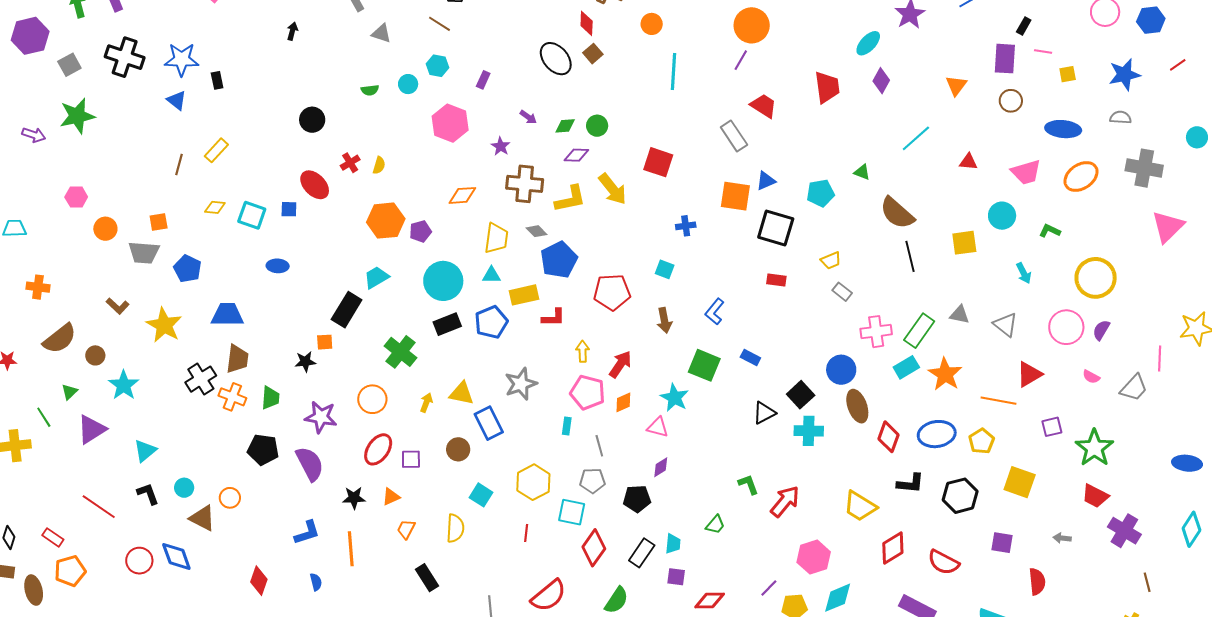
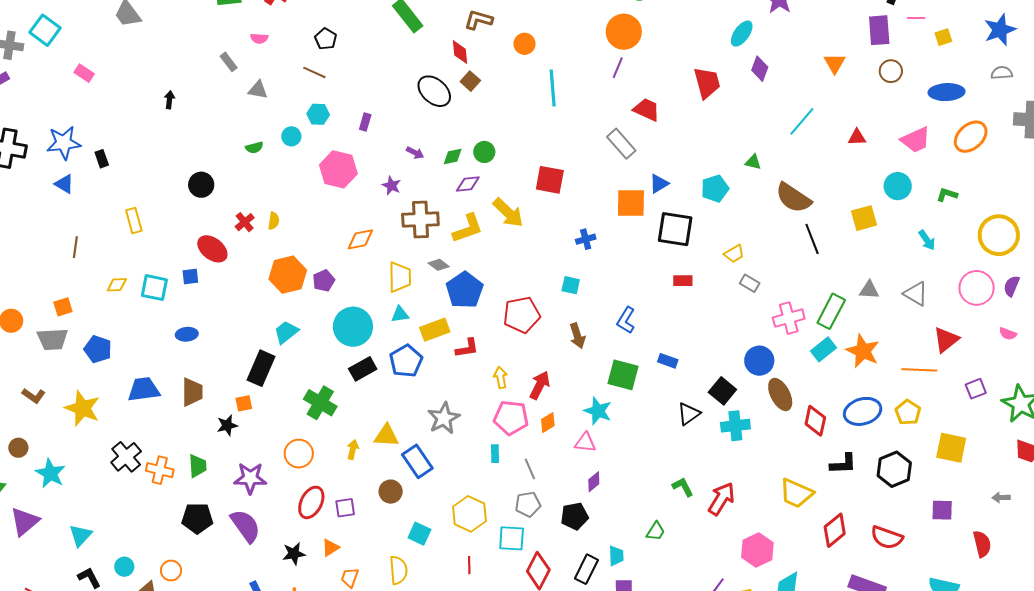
yellow rectangle: (216, 150) -> (134, 220), moved, turned -50
brown trapezoid: (237, 359) -> (192, 392), moved

